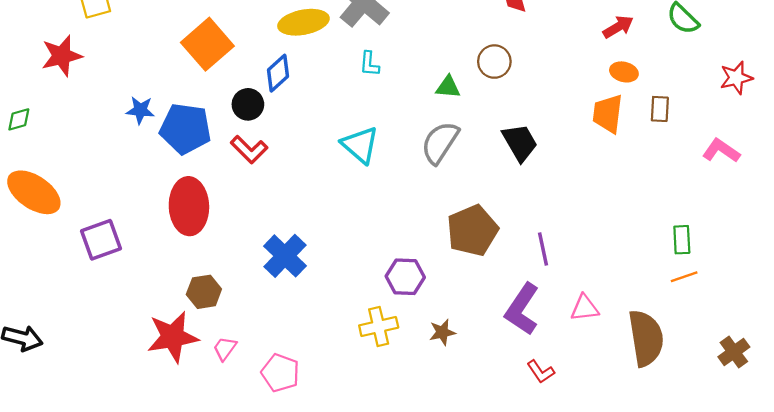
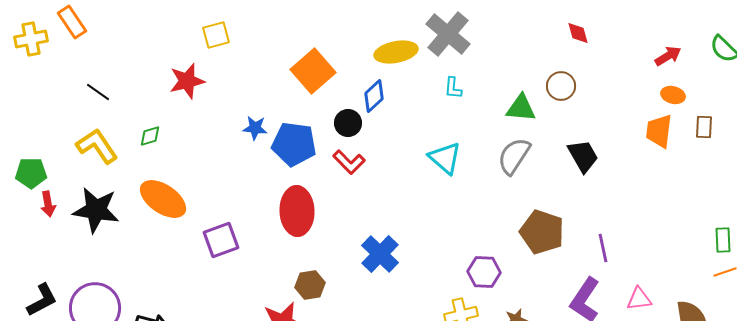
green triangle: (448, 87) -> (521, 108), size x1.4
brown pentagon: (472, 230) -> (542, 232), turned -30

